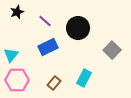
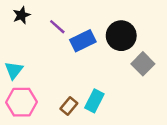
black circle: (78, 28) -> (121, 36), moved
blue rectangle: (48, 47) -> (83, 41), moved
cyan rectangle: (84, 78) -> (94, 101), moved

